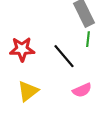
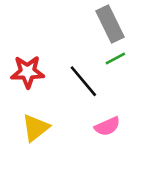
green line: (88, 39) -> (115, 59), turned 56

